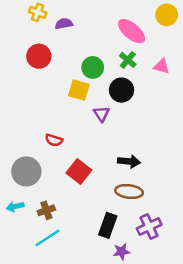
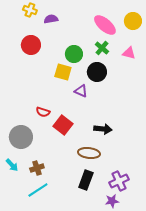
yellow circle: (167, 15) -> (133, 21), moved
purple triangle: (101, 114) -> (81, 91), turned -32
red square: (79, 171) -> (63, 125), moved
brown ellipse: (129, 192) -> (89, 153), moved
cyan arrow: (15, 207) -> (12, 165), turned -120
purple star: (122, 252) -> (112, 201), moved

